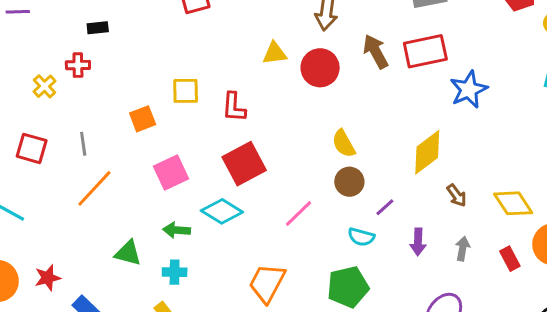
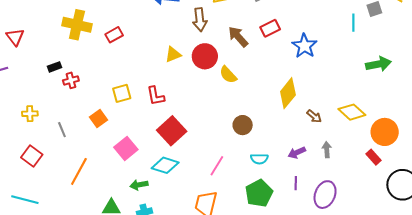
red rectangle: (425, 51) -> (270, 28), size x0.7
red cross: (78, 65) -> (71, 80), moved
yellow cross: (44, 86) -> (30, 114), turned -35
gray line: (83, 144) -> (62, 130), moved
yellow semicircle: (344, 144) -> (228, 75), moved
red square: (32, 148) -> (32, 156), turned 35
purple line: (385, 207) -> (296, 183), moved, turned -32
pink line: (299, 213) -> (217, 166), moved
purple arrow: (418, 242) -> (297, 153), turned 78
red rectangle: (510, 259) -> (374, 157), moved

